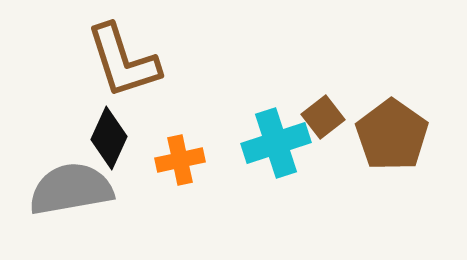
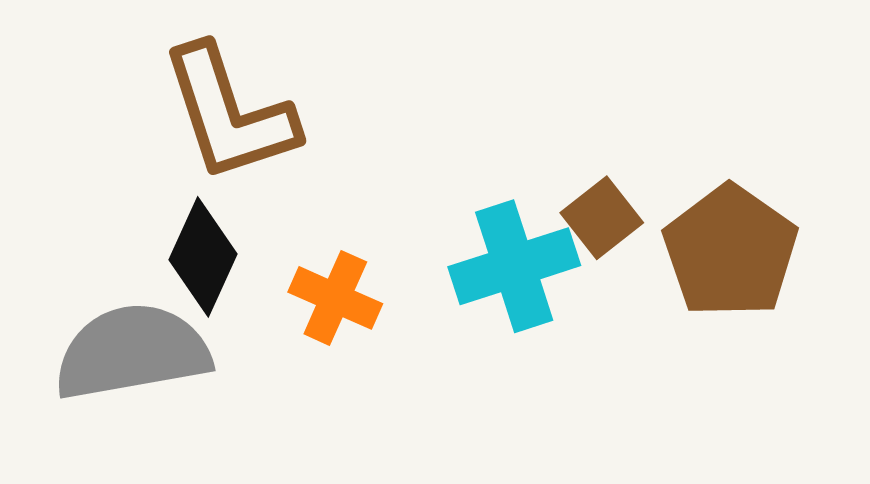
orange cross: (180, 160) -> (335, 298), turned 36

